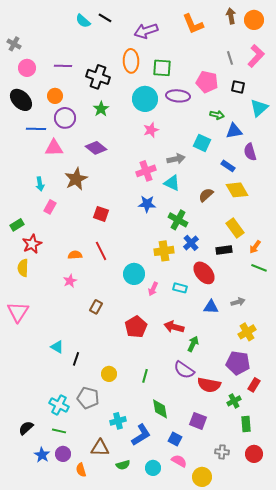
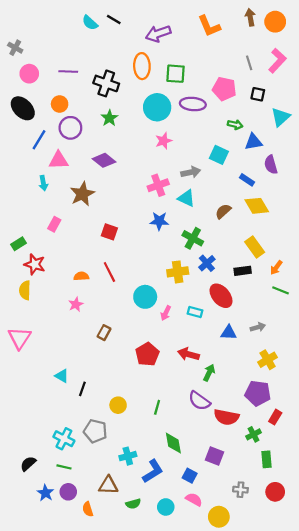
blue line: (36, 129) -> (39, 140), turned -60
cyan arrow: (40, 184) -> (43, 183), moved
red star: (32, 244) -> (35, 264), turned -30

